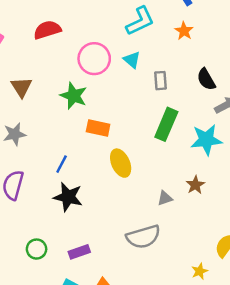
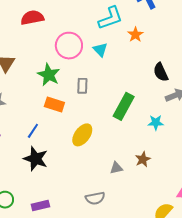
orange star: (184, 31) -> (135, 35), moved
gray rectangle: (161, 81) -> (82, 86), moved
orange rectangle: (98, 128) -> (54, 104), moved
cyan star: (206, 140) -> (156, 123), size x0.6
yellow ellipse: (121, 163) -> (82, 135), turned 55
gray semicircle: (143, 237) -> (95, 198), size x0.7

